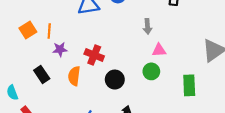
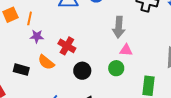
gray arrow: (147, 26) -> (119, 27), size x1.5
black rectangle: (42, 75) -> (21, 70), moved, turned -49
orange semicircle: (74, 76) -> (46, 62), turned -66

